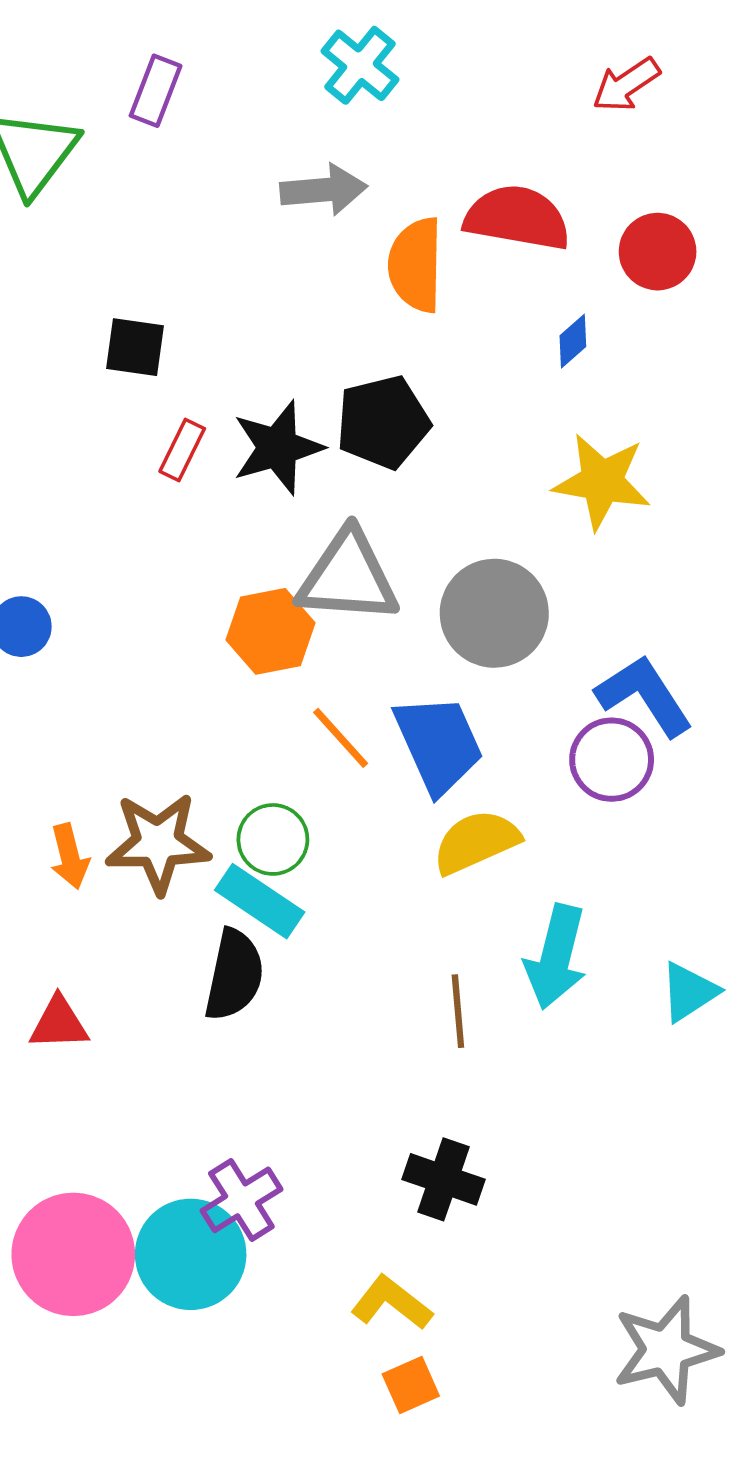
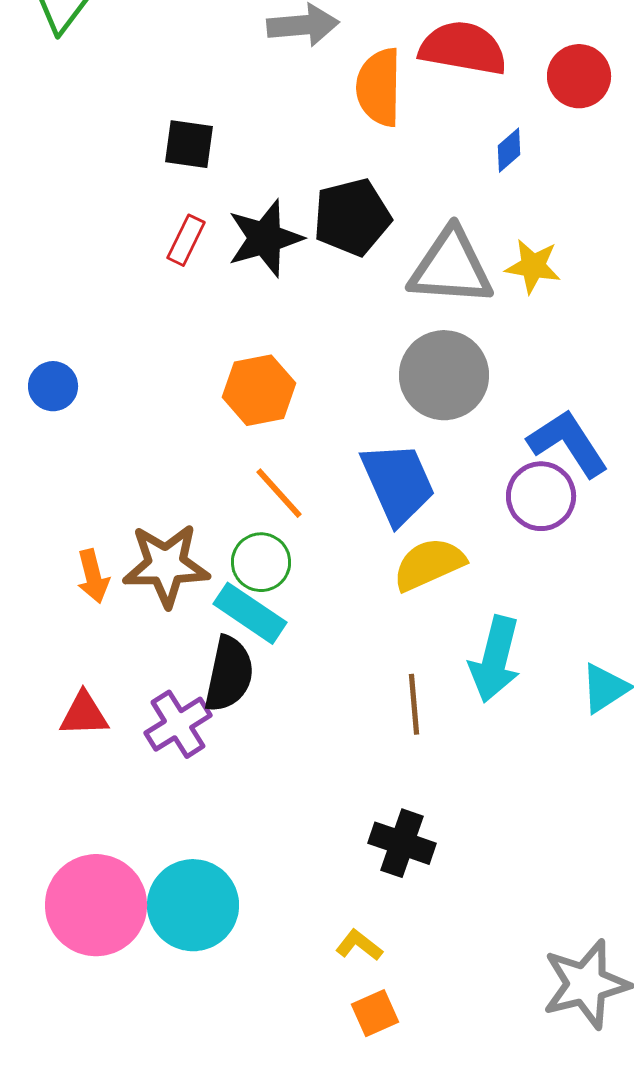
black square: (135, 347) -> (189, 144), moved
yellow star: (602, 481) -> (533, 266), size x0.7
gray triangle: (348, 577) -> (451, 267), moved
orange line: (341, 738) -> (279, 493), moved
purple cross: (241, 1200) -> (178, 724), moved
yellow L-shape: (391, 1303) -> (359, 945), size x0.7

